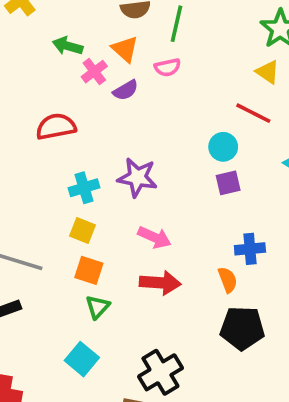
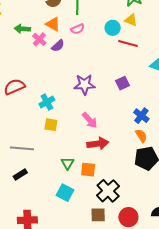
red semicircle: (56, 127) -> (14, 87), moved
cyan circle: (223, 147) -> (113, 28), moved
purple star: (137, 177) -> (84, 85), moved
pink arrow: (154, 237) -> (90, 120), turned 36
blue cross: (250, 249) -> (141, 116), turned -35
orange square: (89, 270) -> (88, 170), moved
orange semicircle: (228, 280) -> (141, 136), moved

